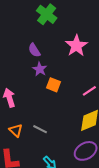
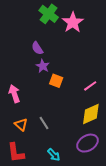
pink star: (76, 46) -> (73, 22), moved
gray line: (40, 129) -> (44, 123), turned 32

